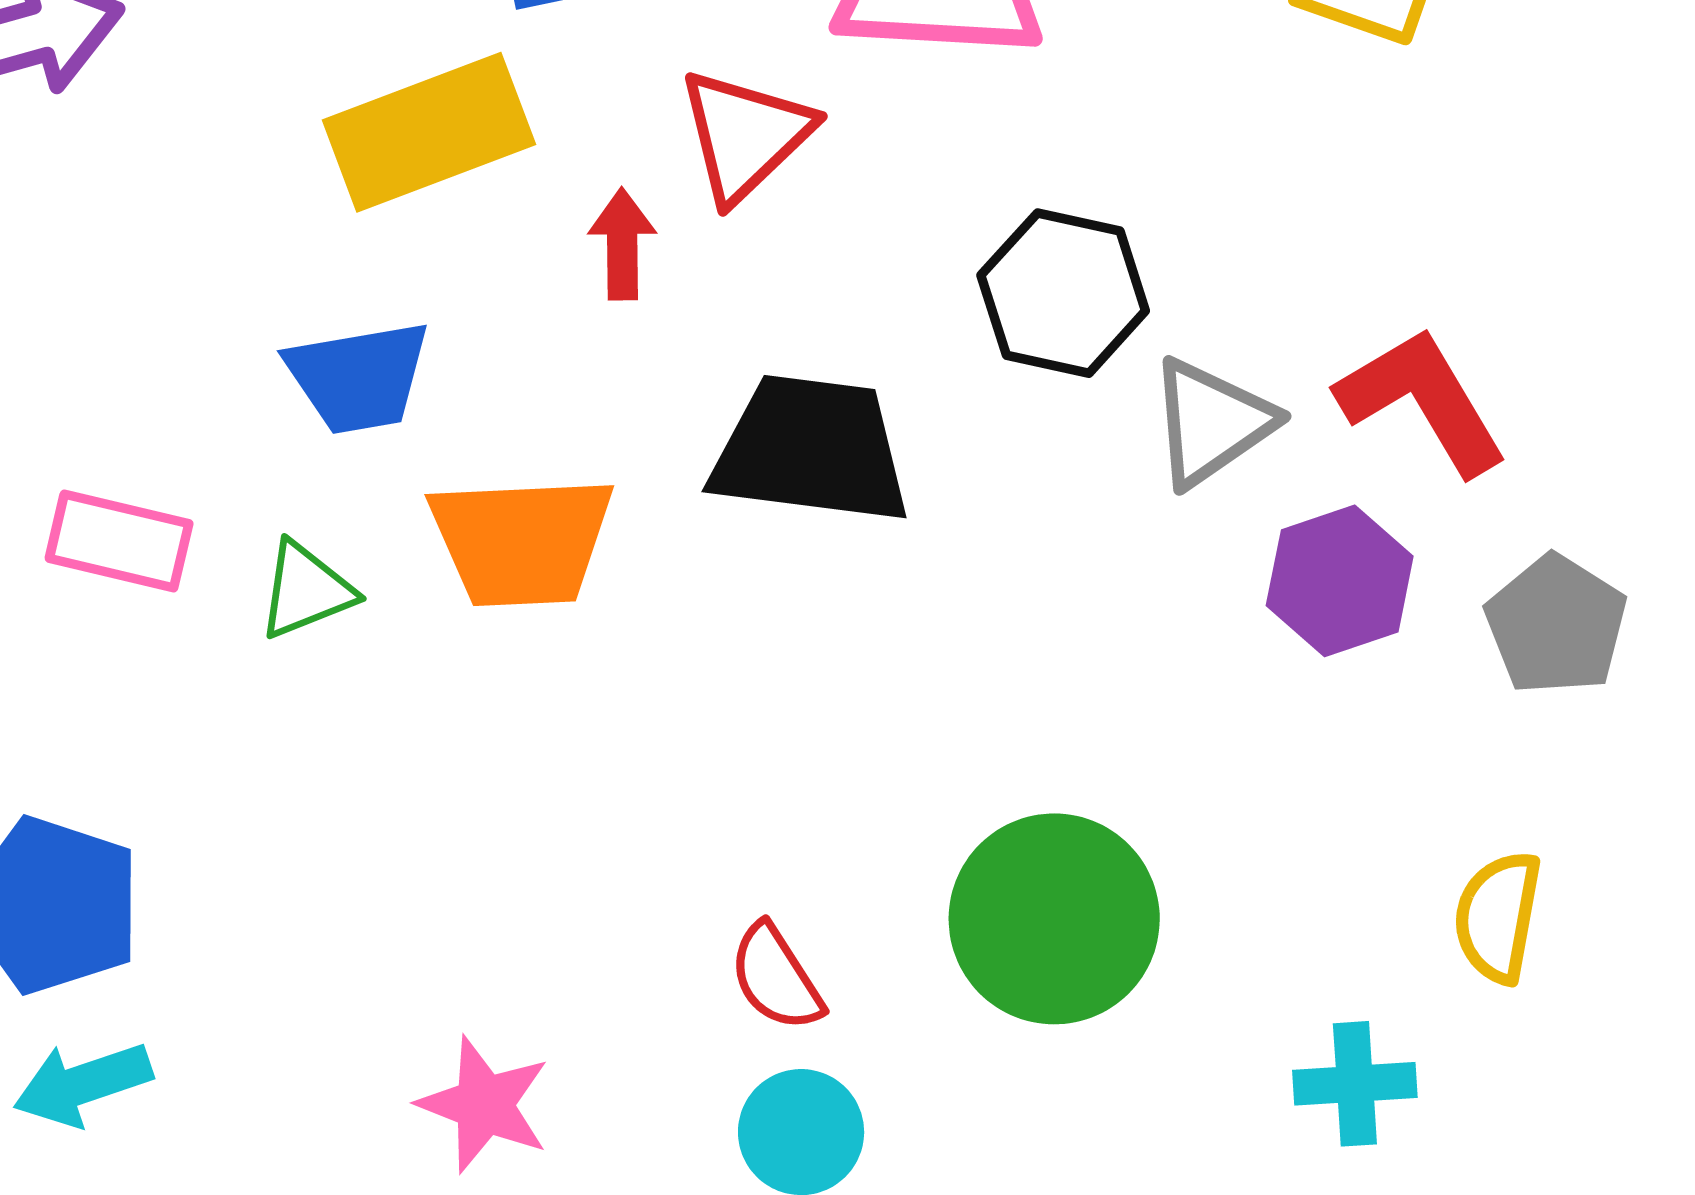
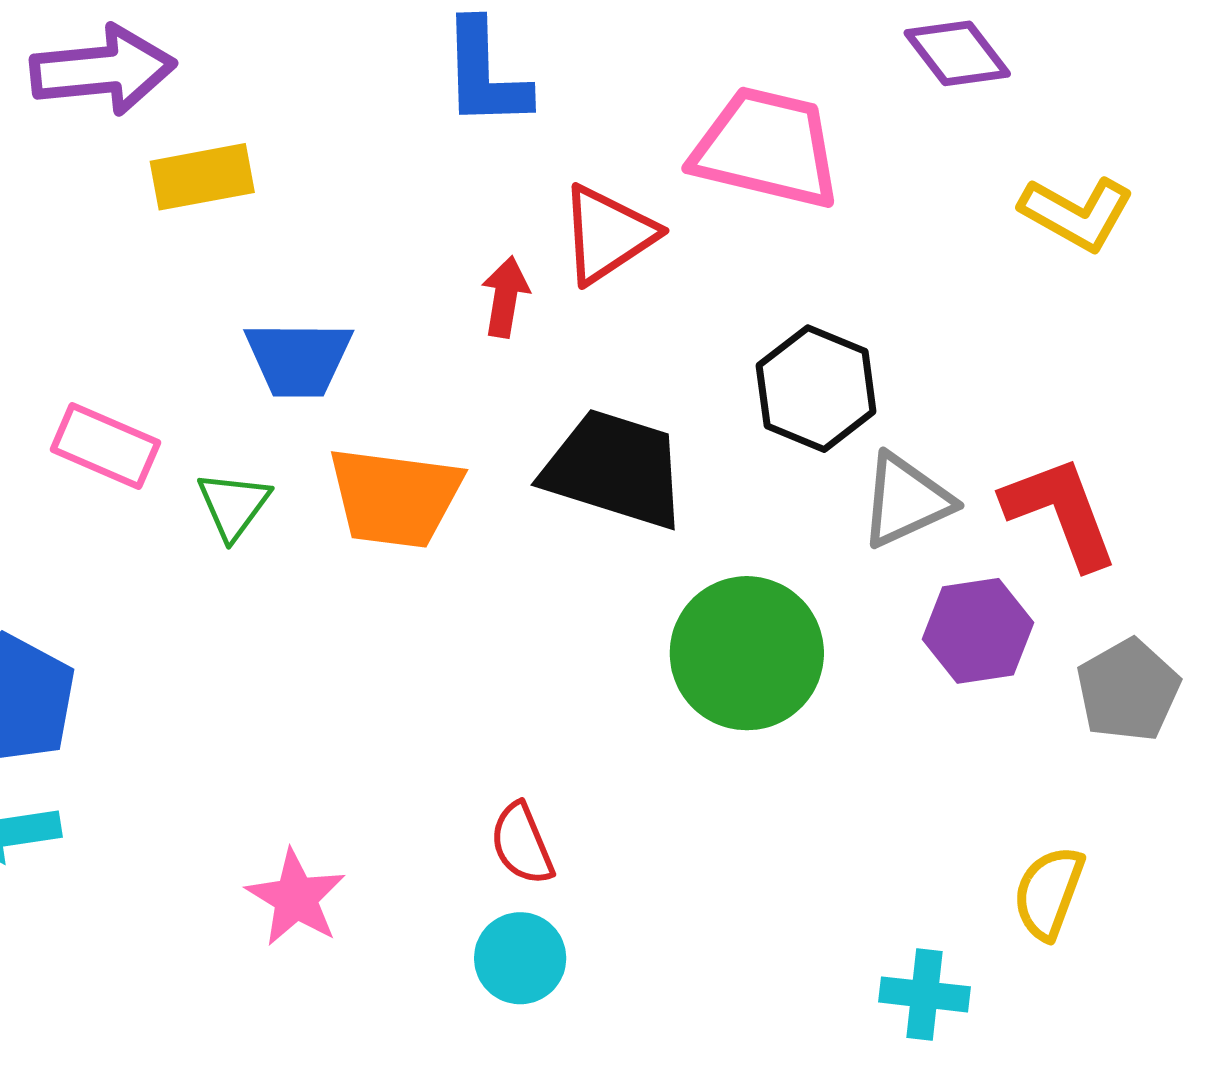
yellow rectangle: (429, 132) -> (202, 177), moved, size x0.7
green triangle: (306, 590) -> (233, 505), turned -42
green circle: (1054, 919) -> (747, 653), moved

